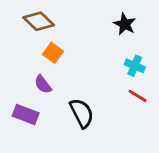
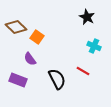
brown diamond: (39, 21) -> (16, 27), moved
red line: (138, 96) -> (83, 71), moved

